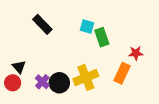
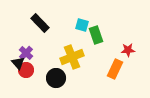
yellow cross: (86, 77) -> (72, 57), moved
purple cross: (42, 82) -> (26, 53), moved
red circle: (13, 83) -> (26, 70), moved

